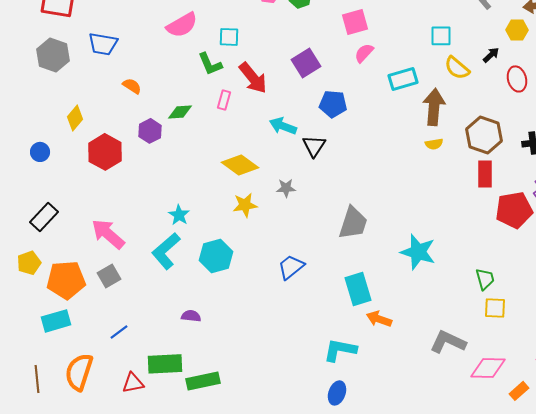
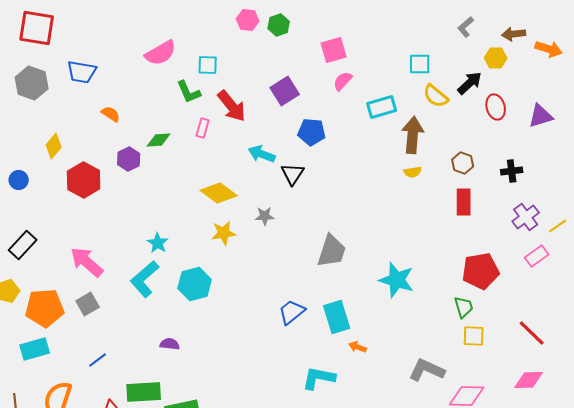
black arrow: (491, 55) -> (470, 83), size x1.5
brown hexagon: (484, 135) -> (463, 163), size x0.6
red pentagon: (514, 210) -> (481, 271), moved
blue trapezoid: (291, 267) -> (292, 312), moved
orange arrow: (379, 319) -> (358, 347), size x0.7

